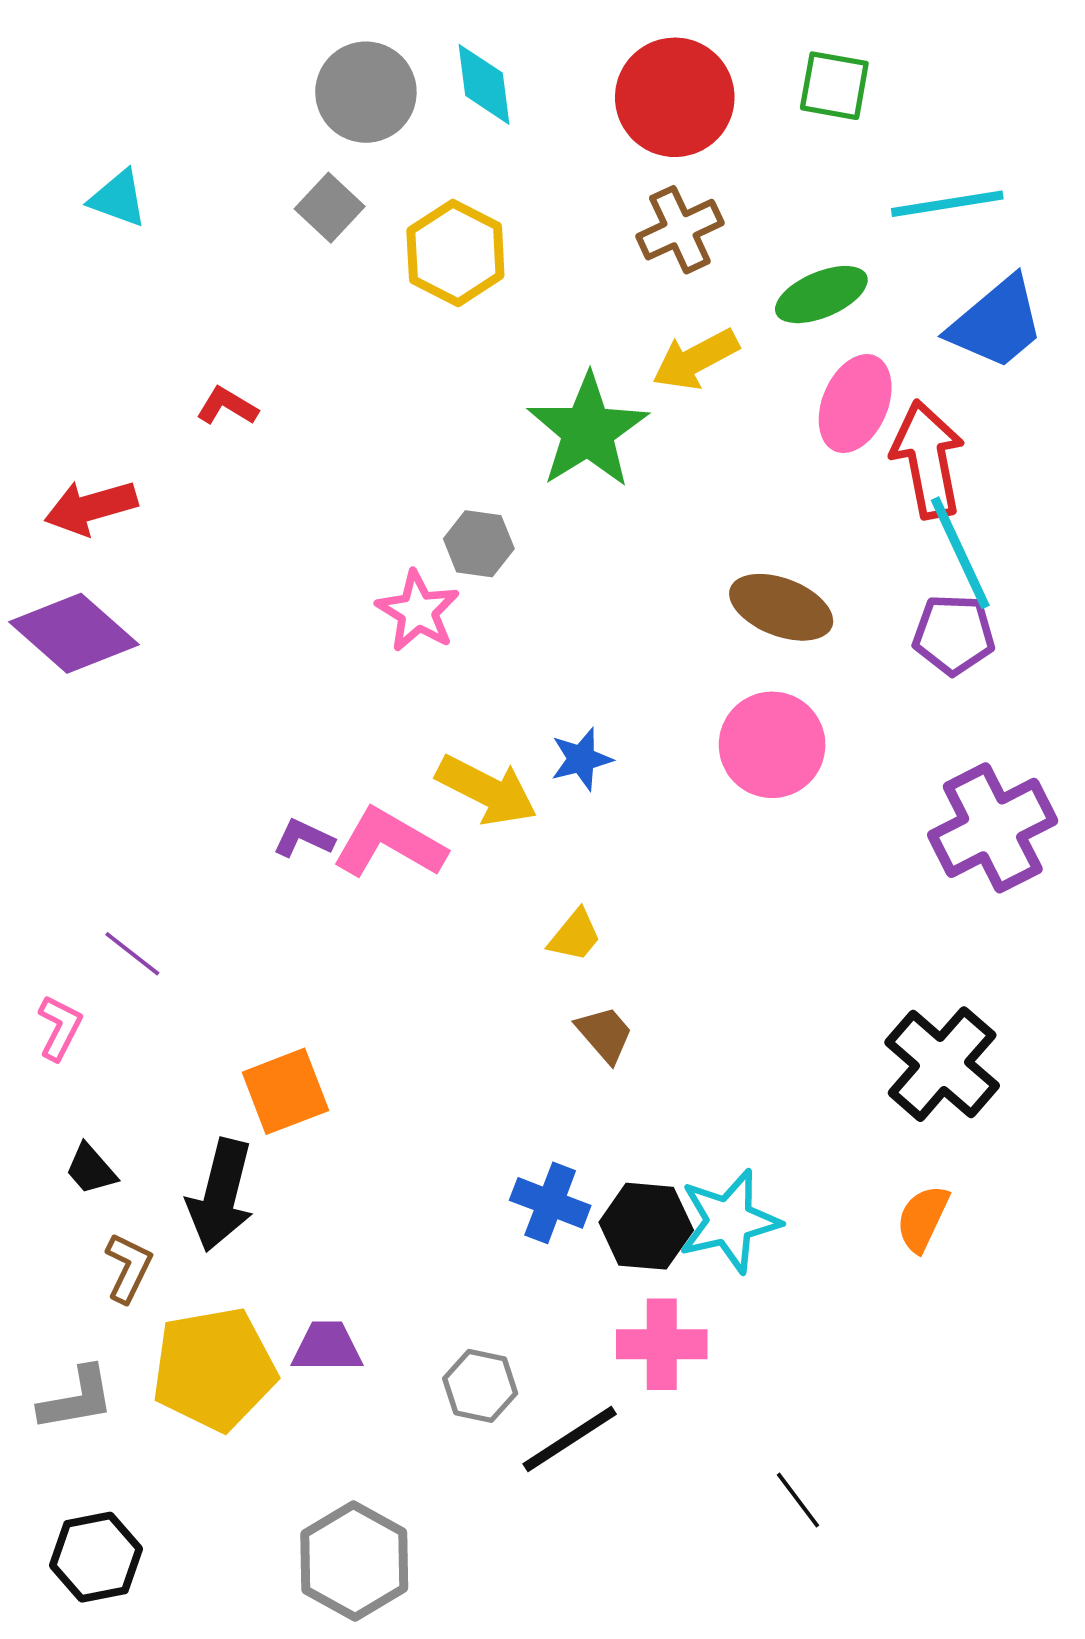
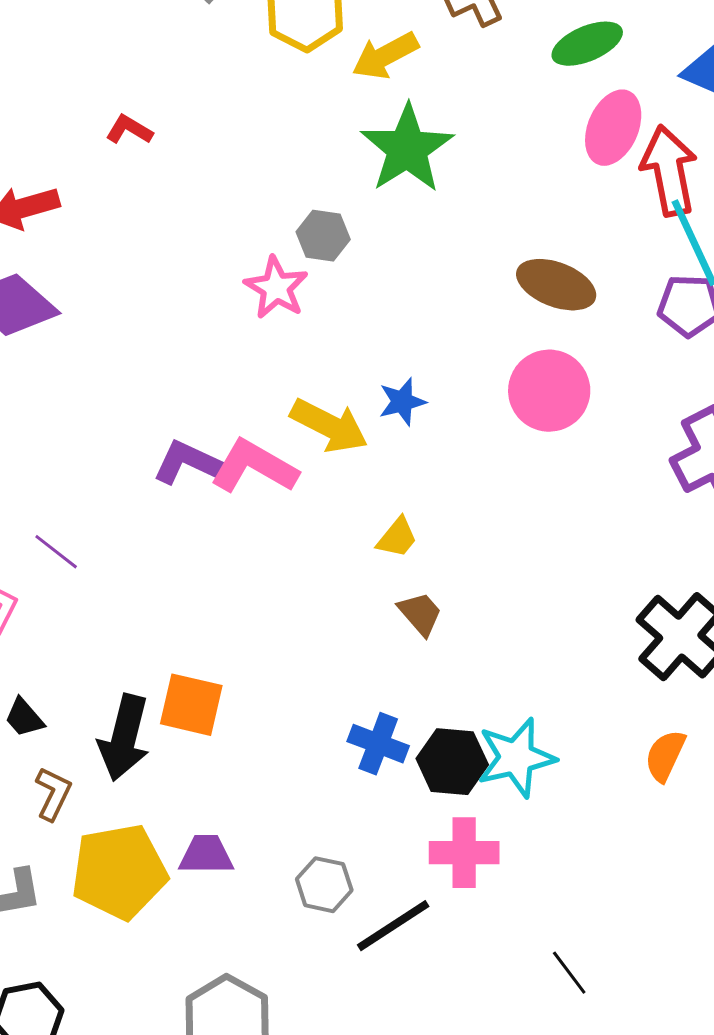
yellow arrow: (696, 359) -> (385, 56), moved
purple L-shape: (304, 838) -> (188, 463), size x1.5
orange square: (285, 1091) -> (191, 705), moved, turned 34

